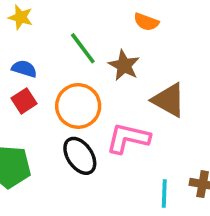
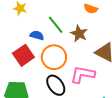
blue semicircle: (24, 69) -> (37, 35), moved
red square: (24, 101) -> (23, 55), size x1.5

